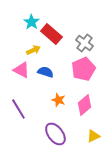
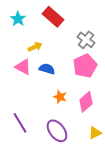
cyan star: (31, 22) -> (18, 19), moved
red rectangle: (51, 34) -> (53, 17), moved
purple line: (18, 109) -> (20, 123), moved

